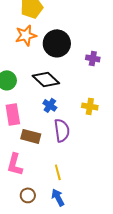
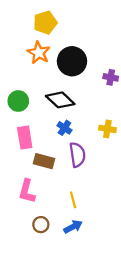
orange star: (26, 35) -> (39, 53), turned -30
blue arrow: (58, 197) -> (73, 227), turned 90

